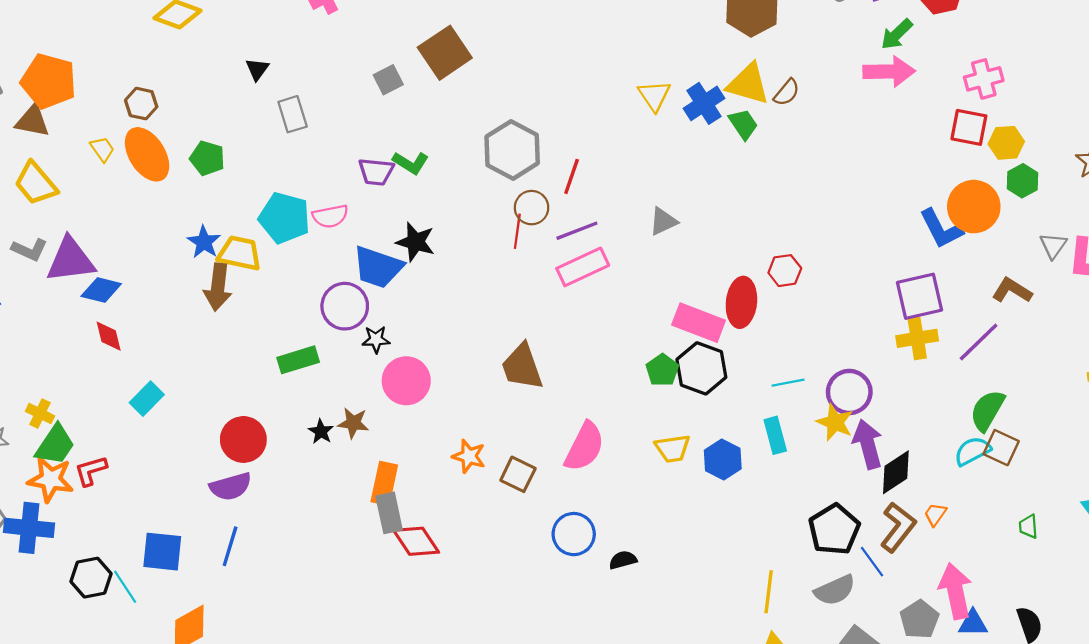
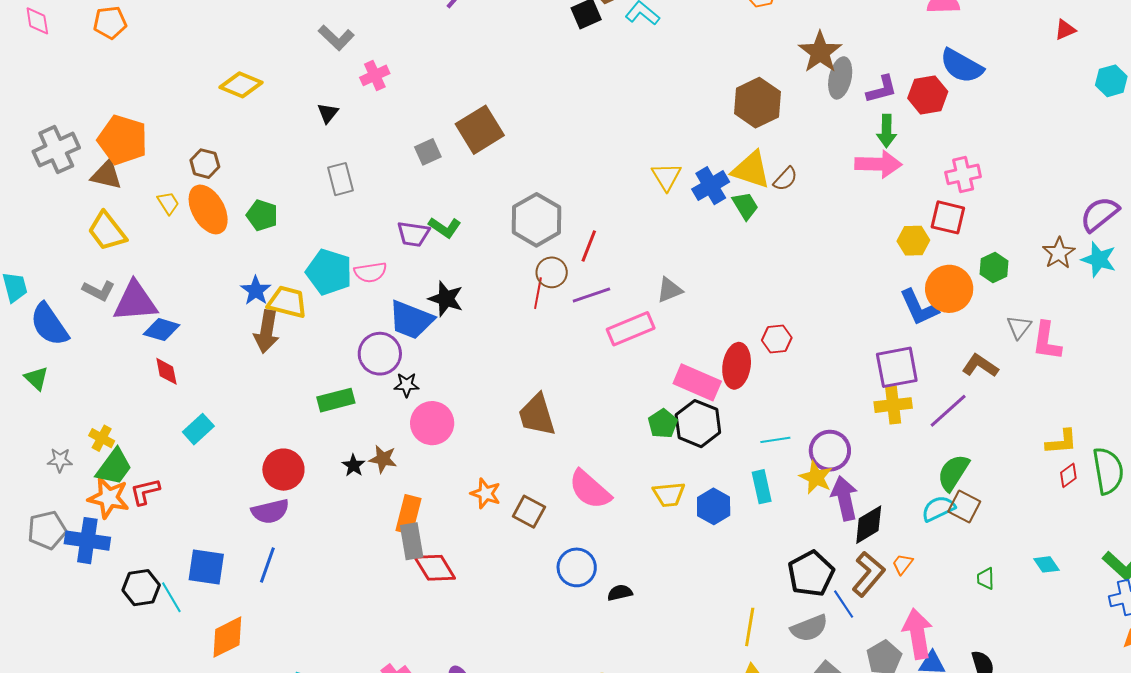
green arrow: (897, 34) -> (887, 131), turned -48
black triangle: (257, 69) -> (328, 113), moved
yellow hexagon: (1006, 143) -> (913, 241), moved
pink rectangle: (583, 267) -> (631, 329), moved
pink semicircle: (584, 447) -> (590, 489), turned 102

